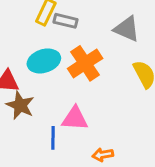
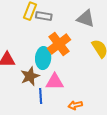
cyan ellipse: (44, 61) -> (43, 58), moved, turned -65
brown star: (20, 105) -> (30, 76), moved, turned 30

